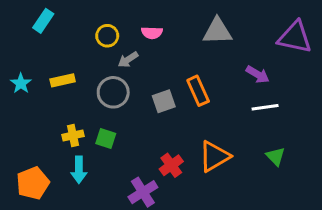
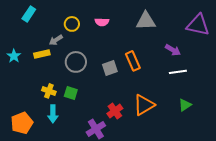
gray arrow: (128, 60) -> (56, 40), moved
yellow cross: (73, 135) -> (49, 91), turned 32
green triangle: (275, 156) -> (185, 105), turned 40

